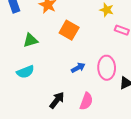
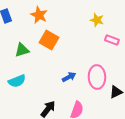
orange square: (69, 30) -> (49, 40), moved

